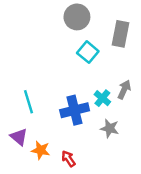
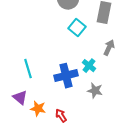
gray arrow: (124, 90) -> (109, 48), moved

